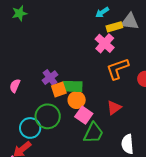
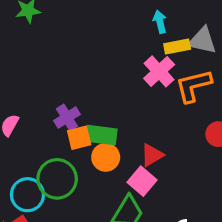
cyan arrow: (102, 12) -> (160, 22), turned 104
orange L-shape: (117, 69) -> (193, 86), moved
red triangle: (114, 108) -> (152, 155), moved
pink square: (84, 115) -> (142, 181), moved

